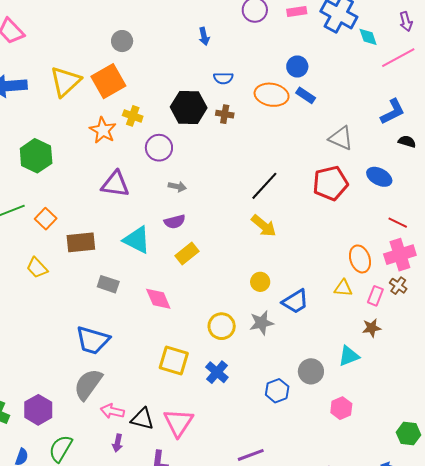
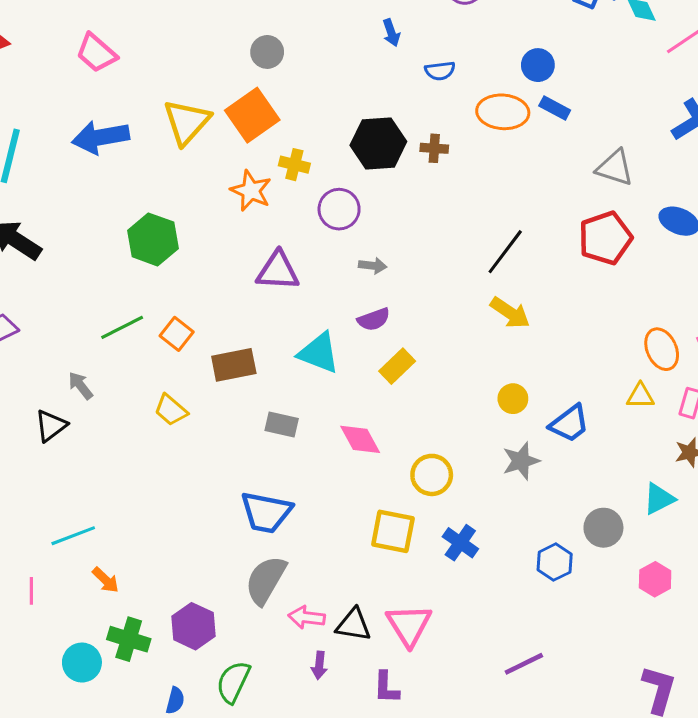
blue semicircle: (223, 78) -> (440, 71), moved
yellow circle: (222, 326) -> (432, 475), moved

